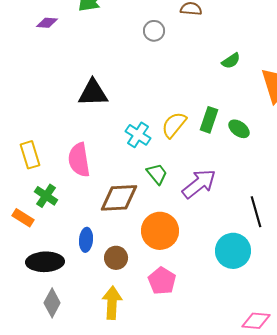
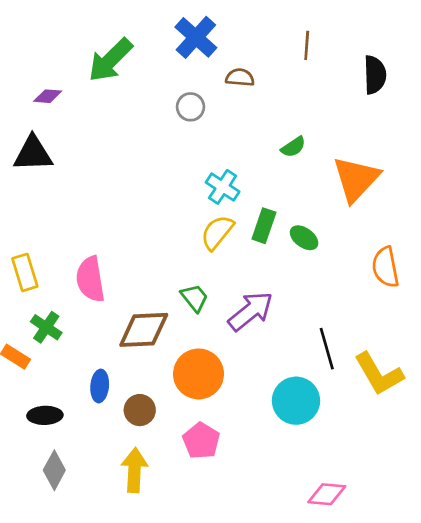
black triangle: (93, 93) -> (33, 154), moved
cyan cross: (138, 135) -> (223, 187), moved
black ellipse: (45, 262) -> (45, 415), size x0.7

